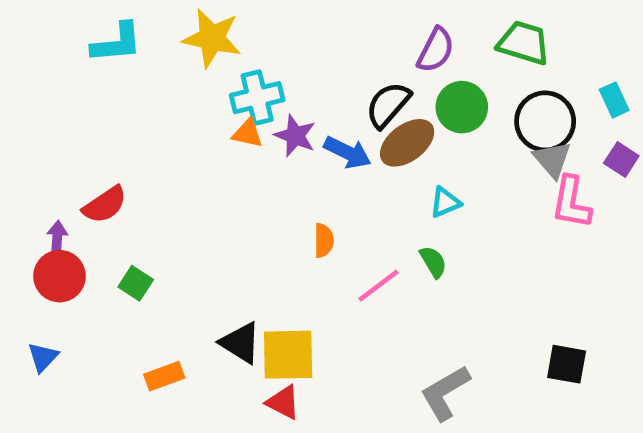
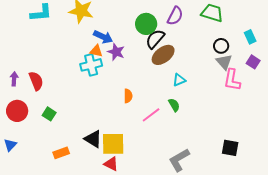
cyan cross: (257, 98) -> (91, 65), moved
green circle: (462, 107) -> (146, 24), moved
black circle: (545, 121) -> (221, 46), size x0.6
blue arrow: (348, 152) -> (103, 37), moved
red semicircle: (105, 205) -> (36, 81), turned -78
purple arrow: (57, 238) -> (14, 79), moved

